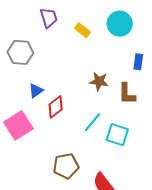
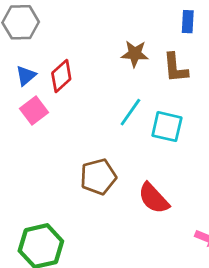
blue triangle: (36, 91) -> (26, 76), moved
red diamond: (56, 107) -> (61, 76), moved
pink square: (18, 125) -> (34, 111), moved, size x0.7

